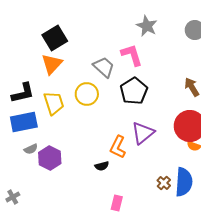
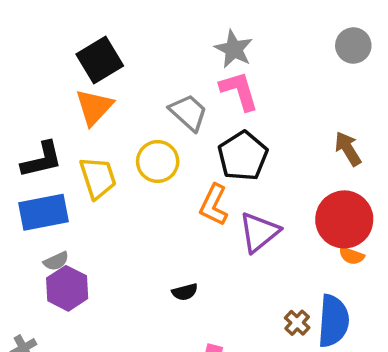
gray star: (147, 26) -> (234, 49), moved
orange L-shape: (118, 147) -> (214, 205), moved
purple hexagon: (50, 158) -> (67, 288), moved

